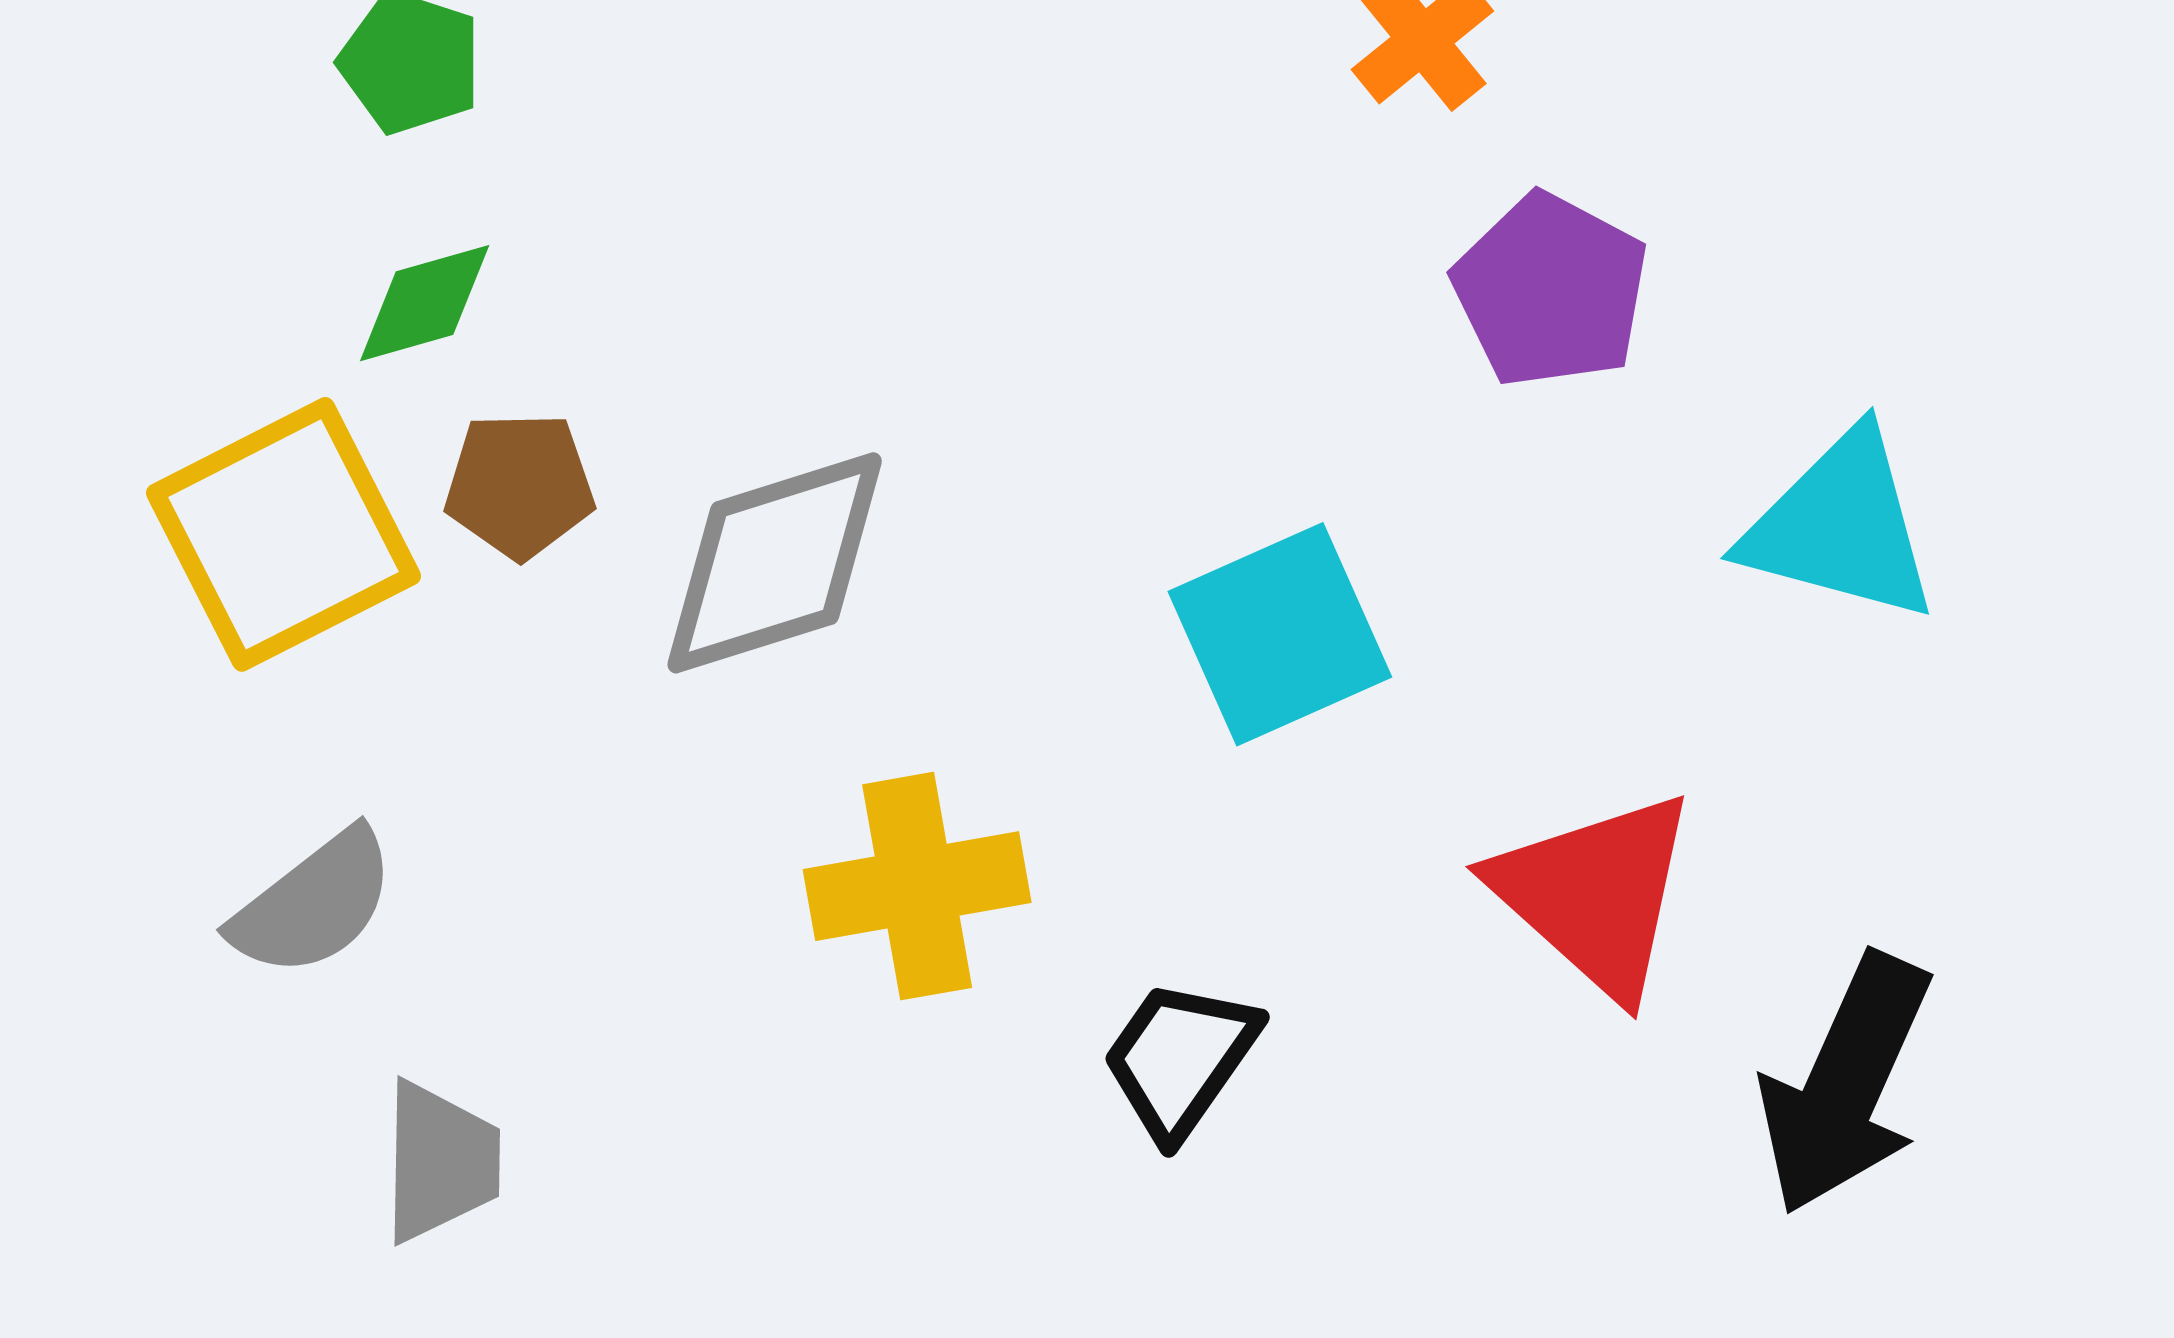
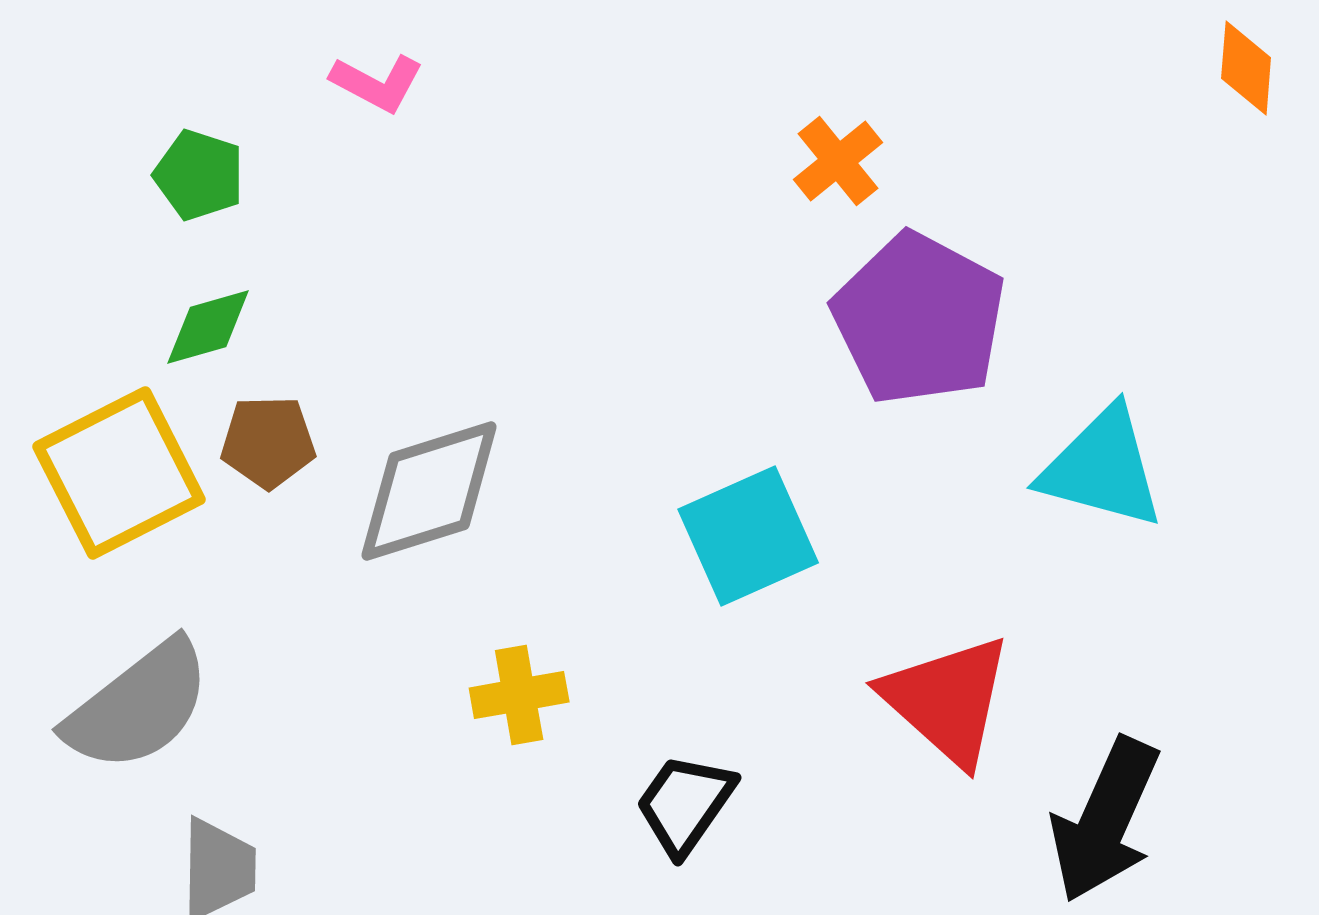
purple pentagon: (1551, 290) -> (919, 319), size x1.4
yellow cross: (917, 886) -> (519, 695), size x0.7
gray semicircle: (314, 903) -> (138, 706), size x1.4

